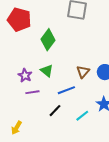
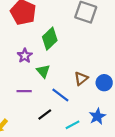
purple star: (25, 75) -> (25, 56), moved
blue line: (66, 90) -> (60, 95), turned 48

